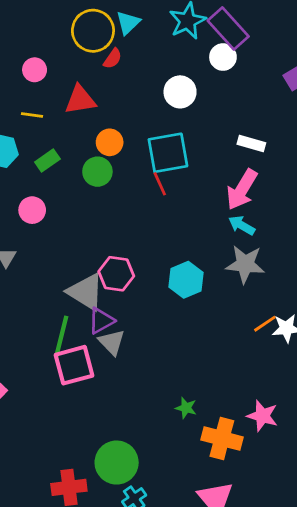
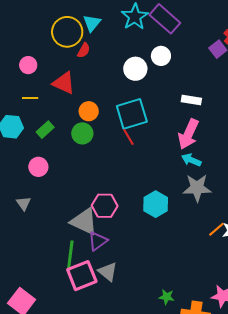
white circle: (223, 57) -> (161, 56), moved
red triangle: (80, 100) -> (64, 83), turned 40
gray triangle: (112, 342) -> (108, 272), moved

